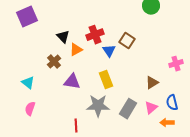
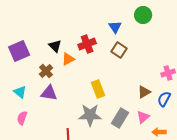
purple square: (27, 17) -> (19, 51), moved
blue triangle: (109, 51) -> (115, 27), moved
purple triangle: (72, 82) -> (49, 93), moved
blue semicircle: (172, 103) -> (164, 99), moved, turned 42

